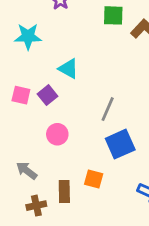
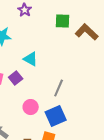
pink circle: (57, 134) -> (31, 107), moved
blue square: (120, 144) -> (56, 116), moved

